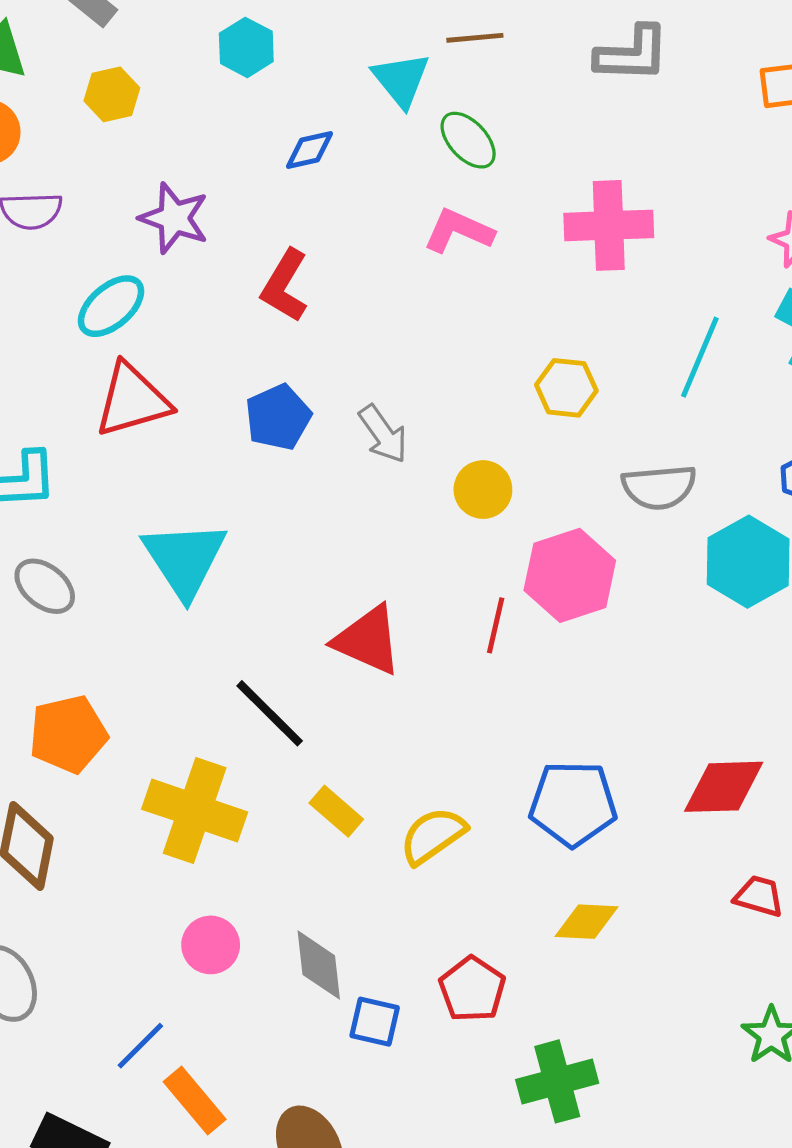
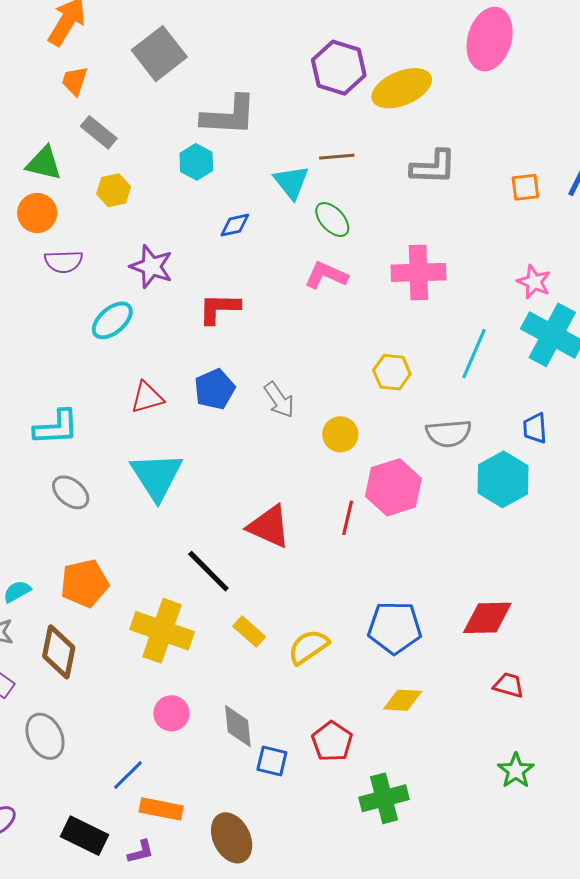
red L-shape: (285, 286) -> (219, 308), turned 60
red triangle: (132, 400) -> (147, 397), moved, size x0.7
orange rectangle: (195, 1101) -> (161, 809), turned -39

